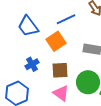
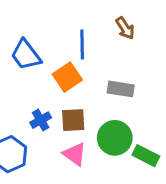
blue line: (66, 19) -> (82, 44), turned -66
blue cross: (32, 64) -> (41, 120), moved

